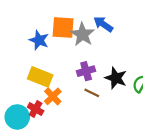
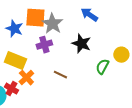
blue arrow: (103, 24) -> (89, 15), moved
purple cross: (86, 71) -> (44, 45), moved
black star: (116, 78) -> (81, 44), moved

